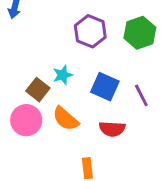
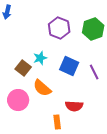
pink circle: (26, 120) -> (18, 100), moved
red semicircle: (112, 129) -> (74, 106), moved

